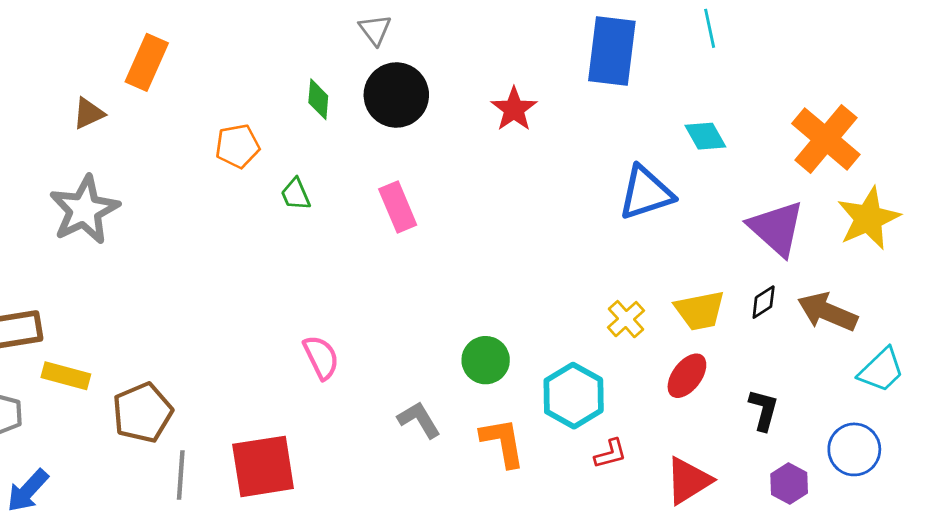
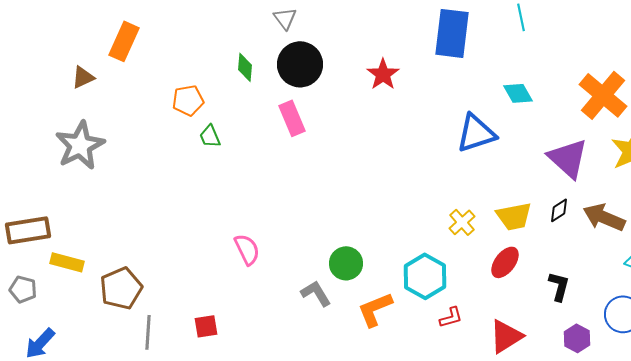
green trapezoid: (296, 194) -> (210, 136), moved
pink rectangle: (398, 207) -> (292, 118), moved
green circle: (486, 360) -> (346, 263), moved
orange L-shape: (503, 442) -> (375, 309), turned -102
red square: (263, 466) -> (206, 326), size x0.5

